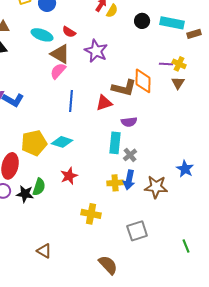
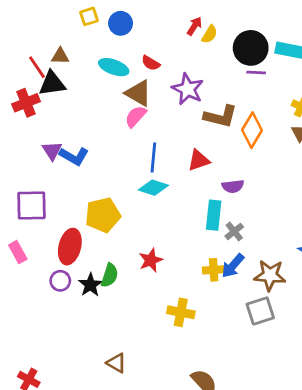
black circle: (142, 21) -> (251, 48), size x1.6
purple line: (166, 64) -> (256, 73), moved
orange diamond: (143, 81) -> (252, 130), turned 30
brown L-shape: (124, 88) -> (221, 116), moved
cyan diamond: (62, 142) -> (153, 188), moved
blue arrow: (129, 180) -> (233, 266), turned 30
black star: (25, 194) -> (90, 285), turned 30
gray square: (137, 231) -> (260, 311), moved

